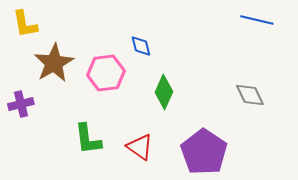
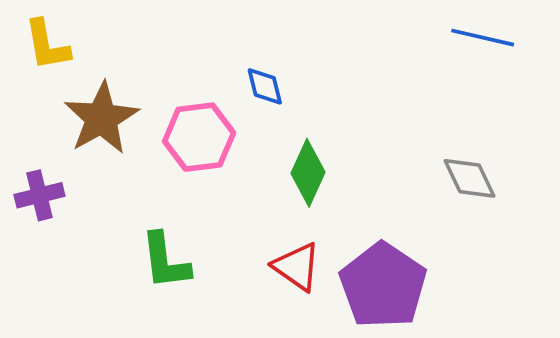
red triangle: (140, 147) -> (297, 267), moved

